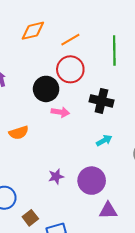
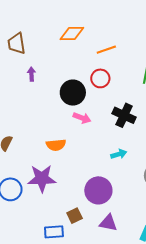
red circle: (70, 69) -> (100, 78), size x0.7
orange semicircle: (19, 133) -> (56, 145), moved
purple star: (56, 176) -> (42, 178), moved, size x1.8
brown square: (30, 218) -> (75, 216), moved

